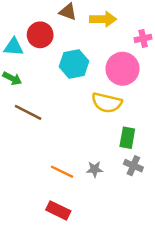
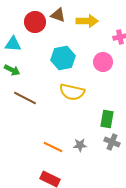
red circle: (40, 35) -> (35, 22), moved
pink circle: (122, 69) -> (103, 62), size x0.7
yellow semicircle: (107, 103) -> (72, 92), moved

